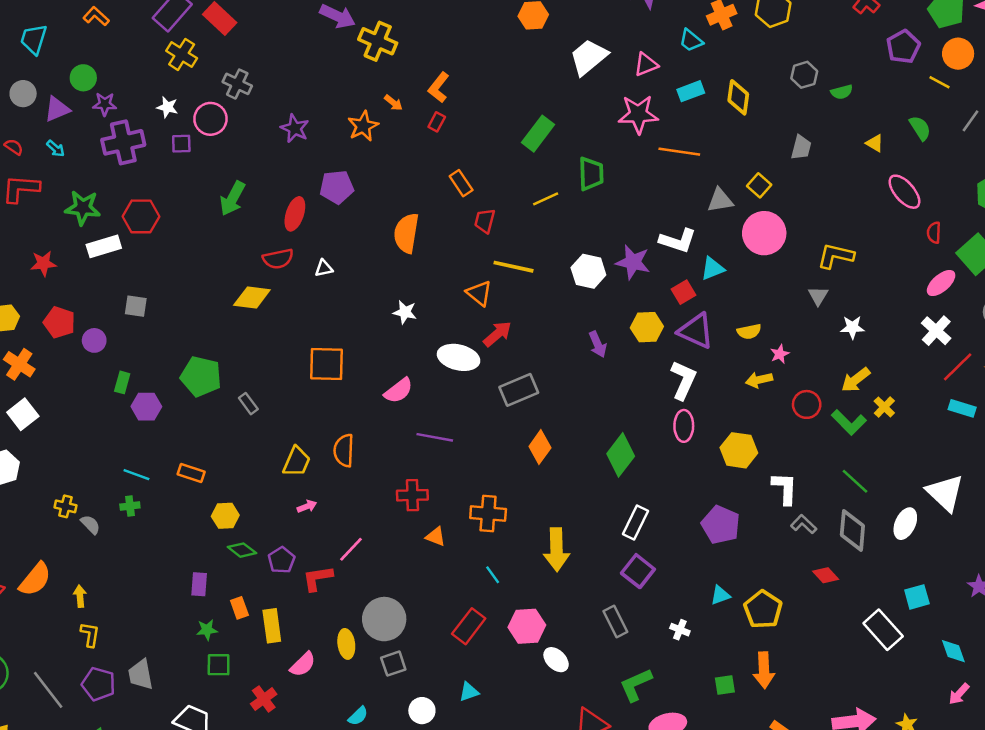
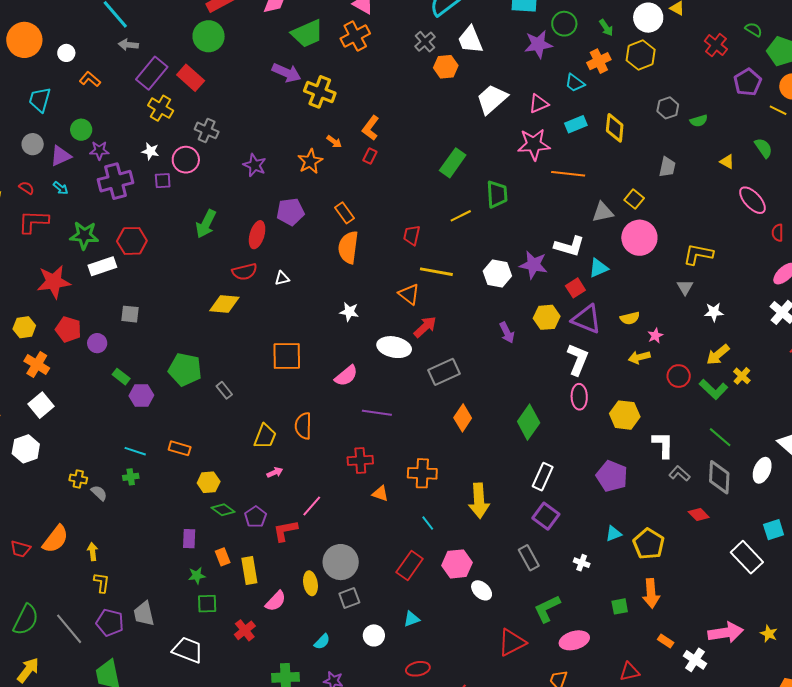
orange rectangle: (461, 183) -> (344, 213), moved
red star: (43, 263) -> (54, 282), size x1.6
green rectangle: (122, 382) -> (121, 377), turned -66

